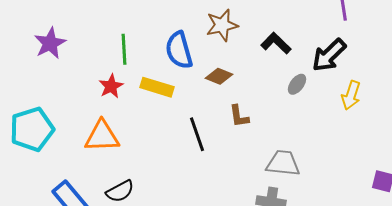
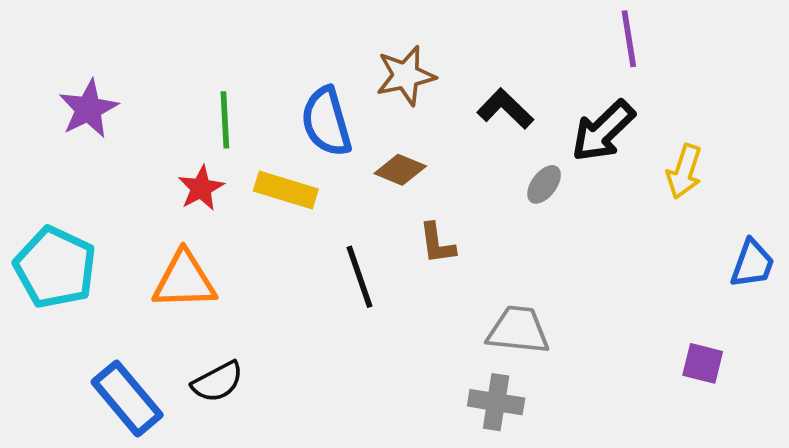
yellow arrow: (351, 95) -> (684, 172), moved
cyan pentagon: (32, 129) -> (55, 267), turned -30

